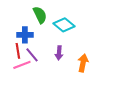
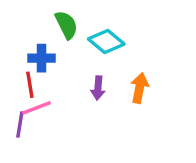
purple line: (32, 55) -> (20, 124), moved, turned 49
orange arrow: (83, 63) -> (139, 88), moved

